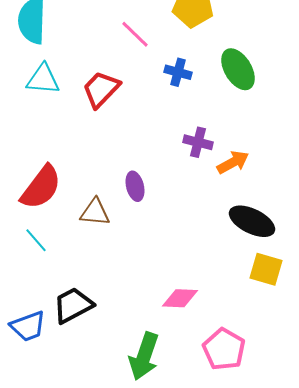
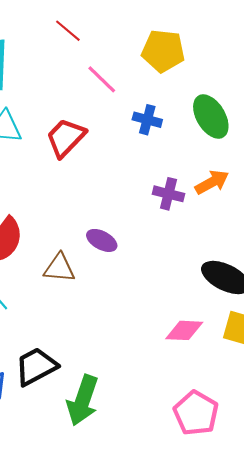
orange arrow: (233, 162) -> (212, 182), moved
purple ellipse: (135, 186) -> (102, 240), turned -48
pink diamond: (180, 298) -> (184, 330), moved
green arrow: (144, 356) -> (83, 400), moved

